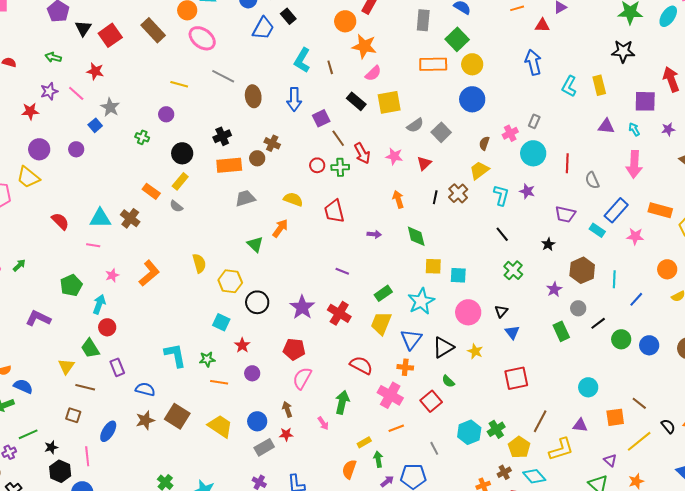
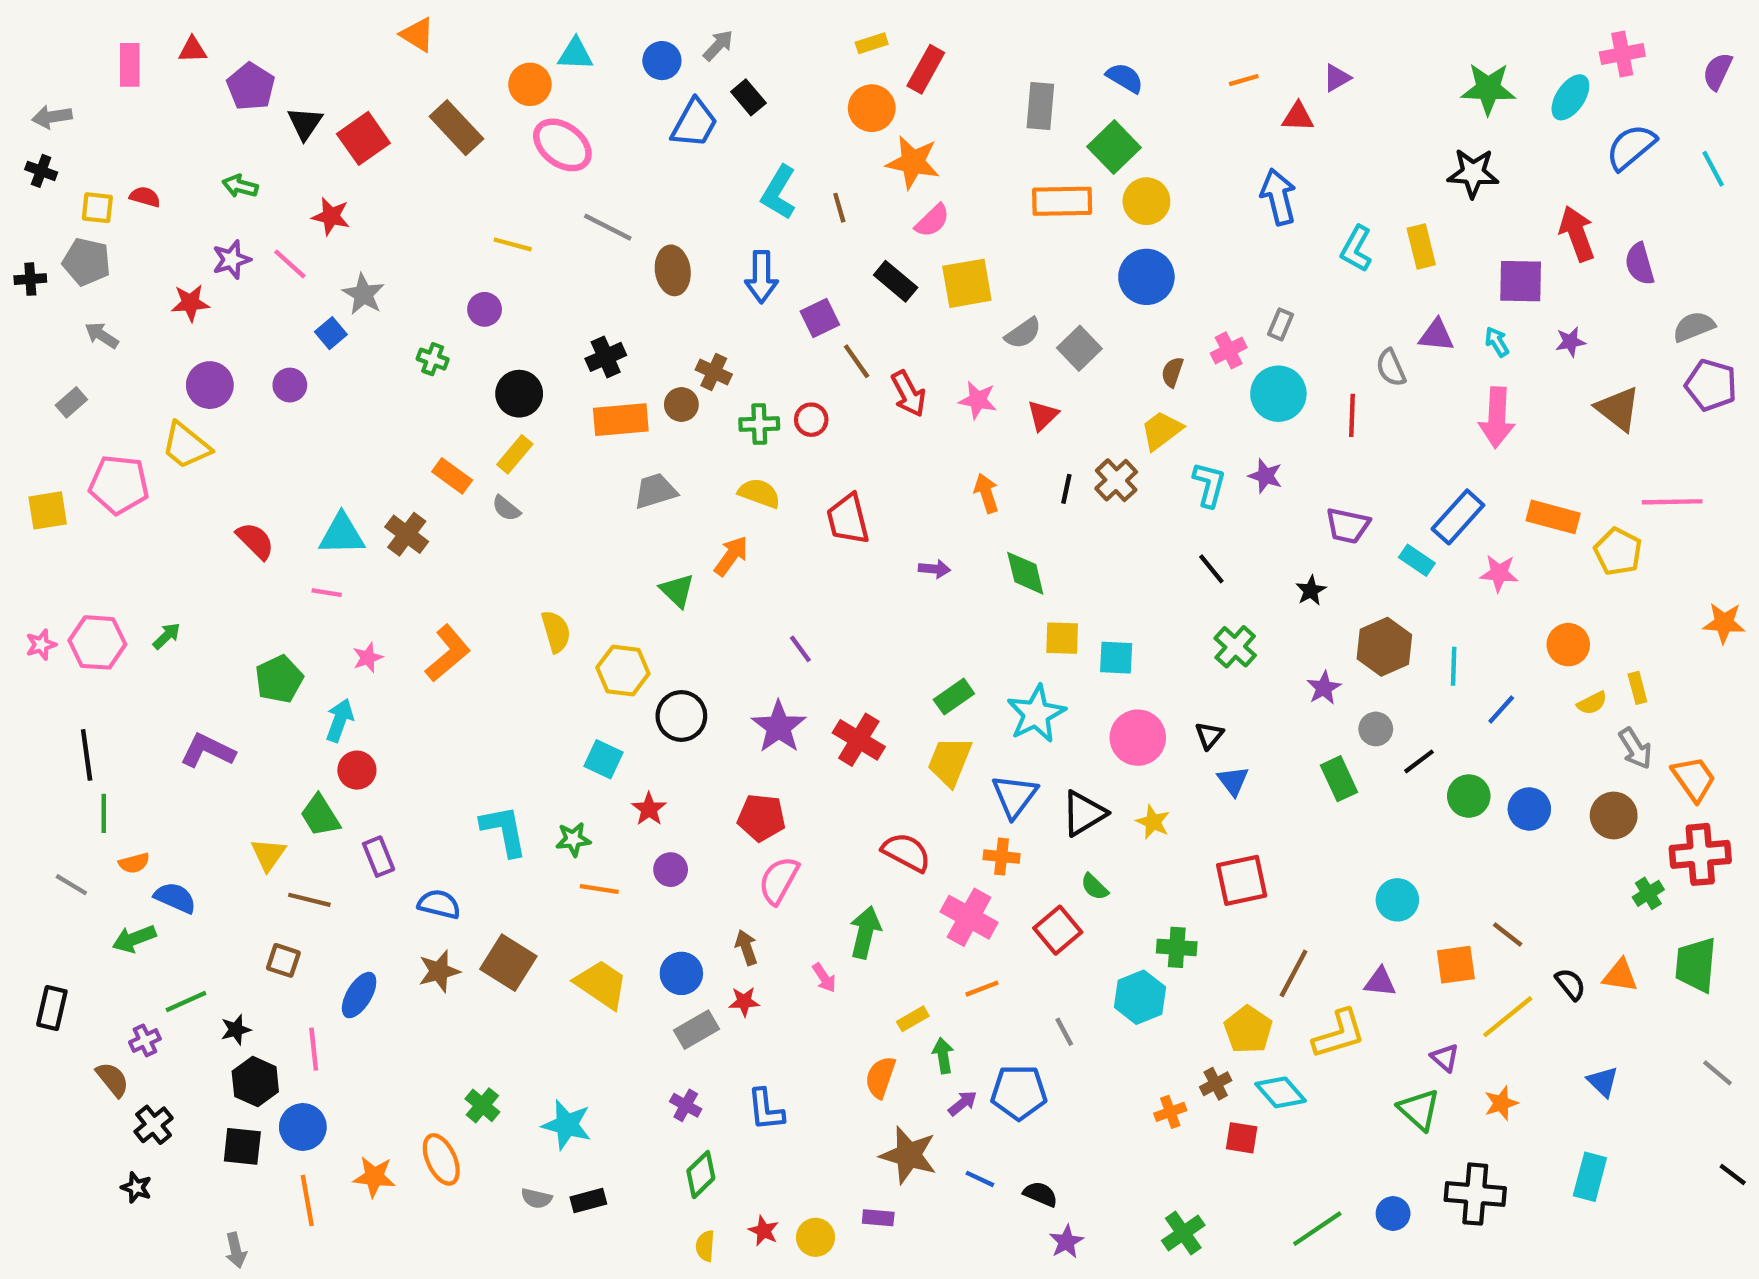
green cross: (340, 167) -> (759, 424), moved
gray semicircle: (592, 180) -> (1391, 368), moved
purple line: (342, 271) -> (800, 649), moved, turned 32
green cross: (496, 429) -> (1177, 947), moved, turned 36

